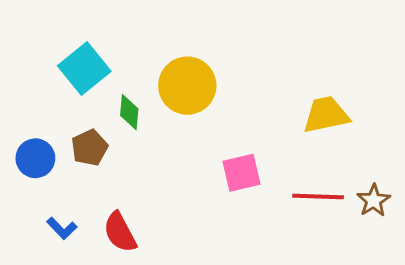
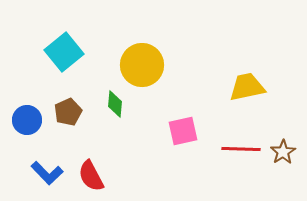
green diamond: (129, 112) -> (115, 104), moved
blue L-shape: (62, 228) -> (47, 173), size x1.4

